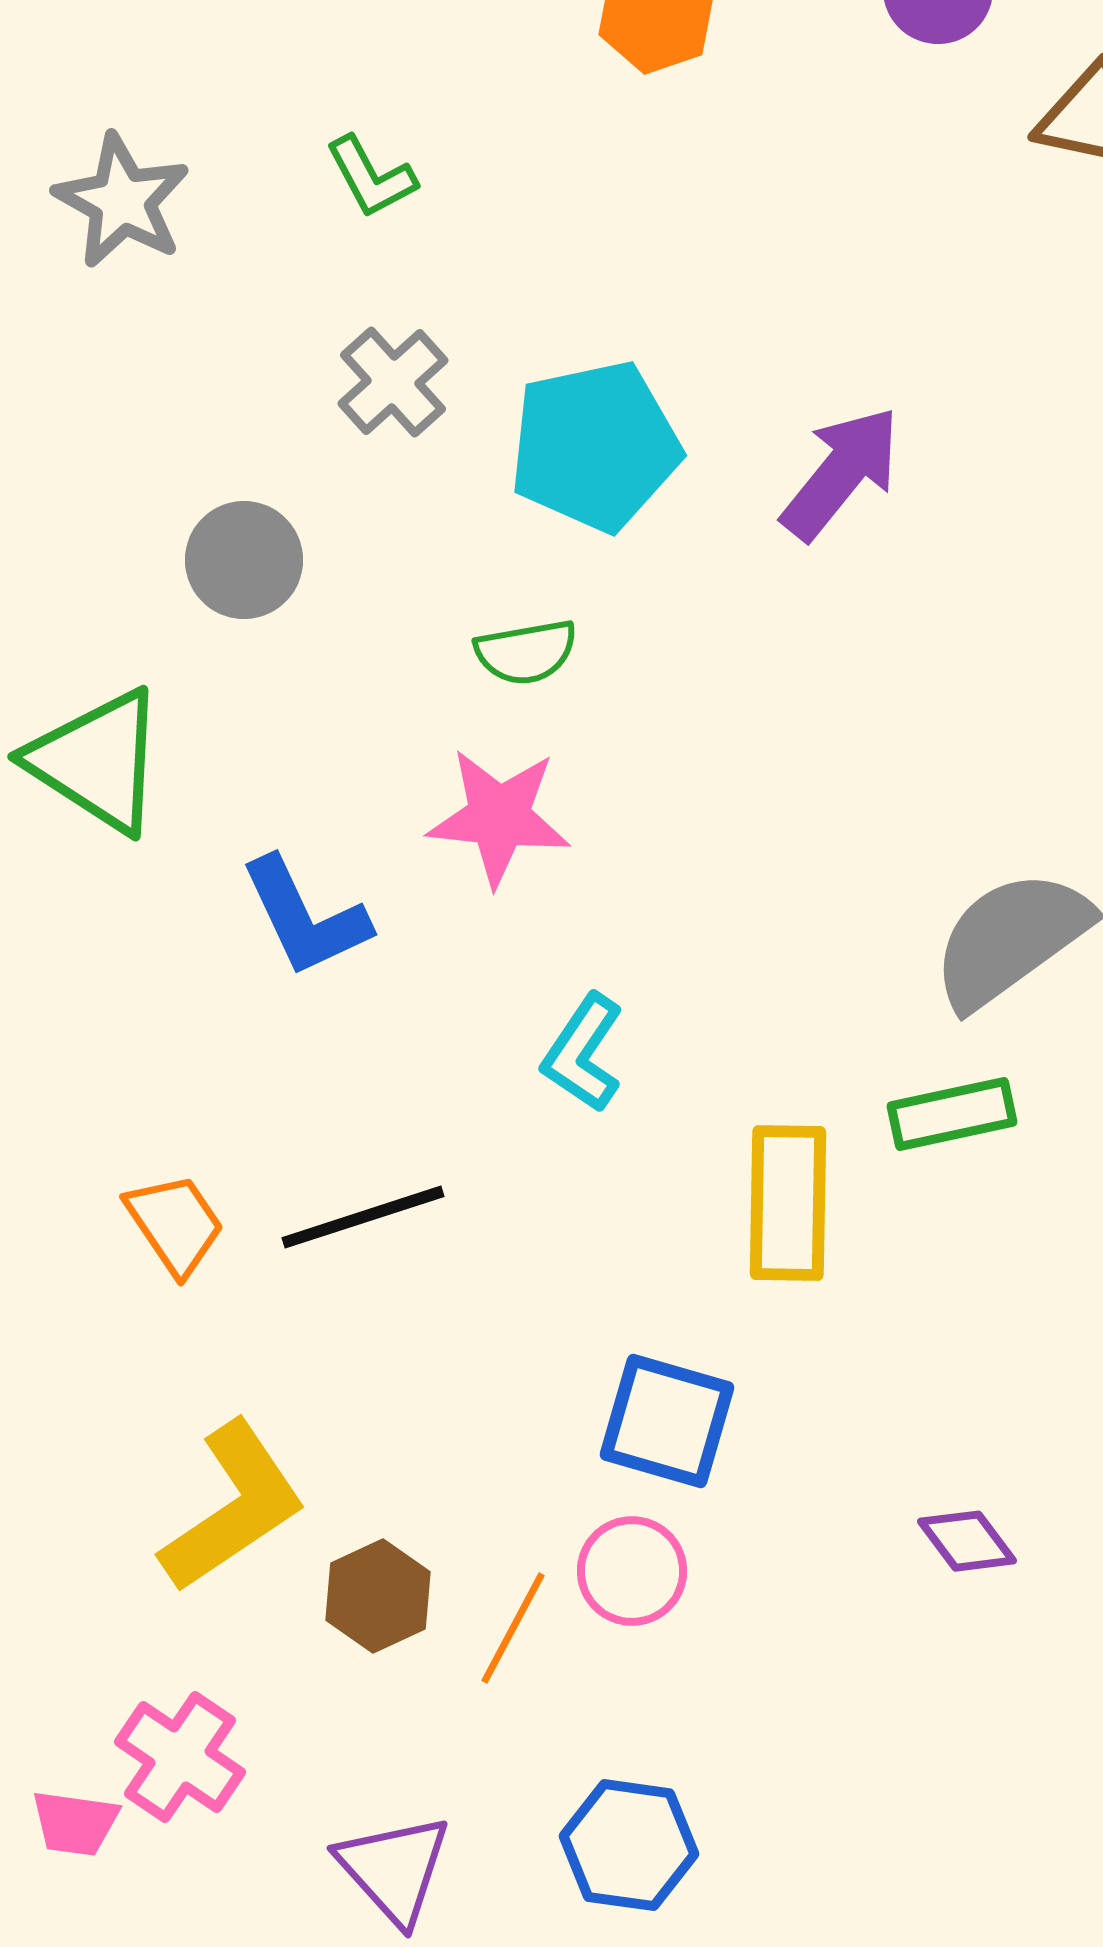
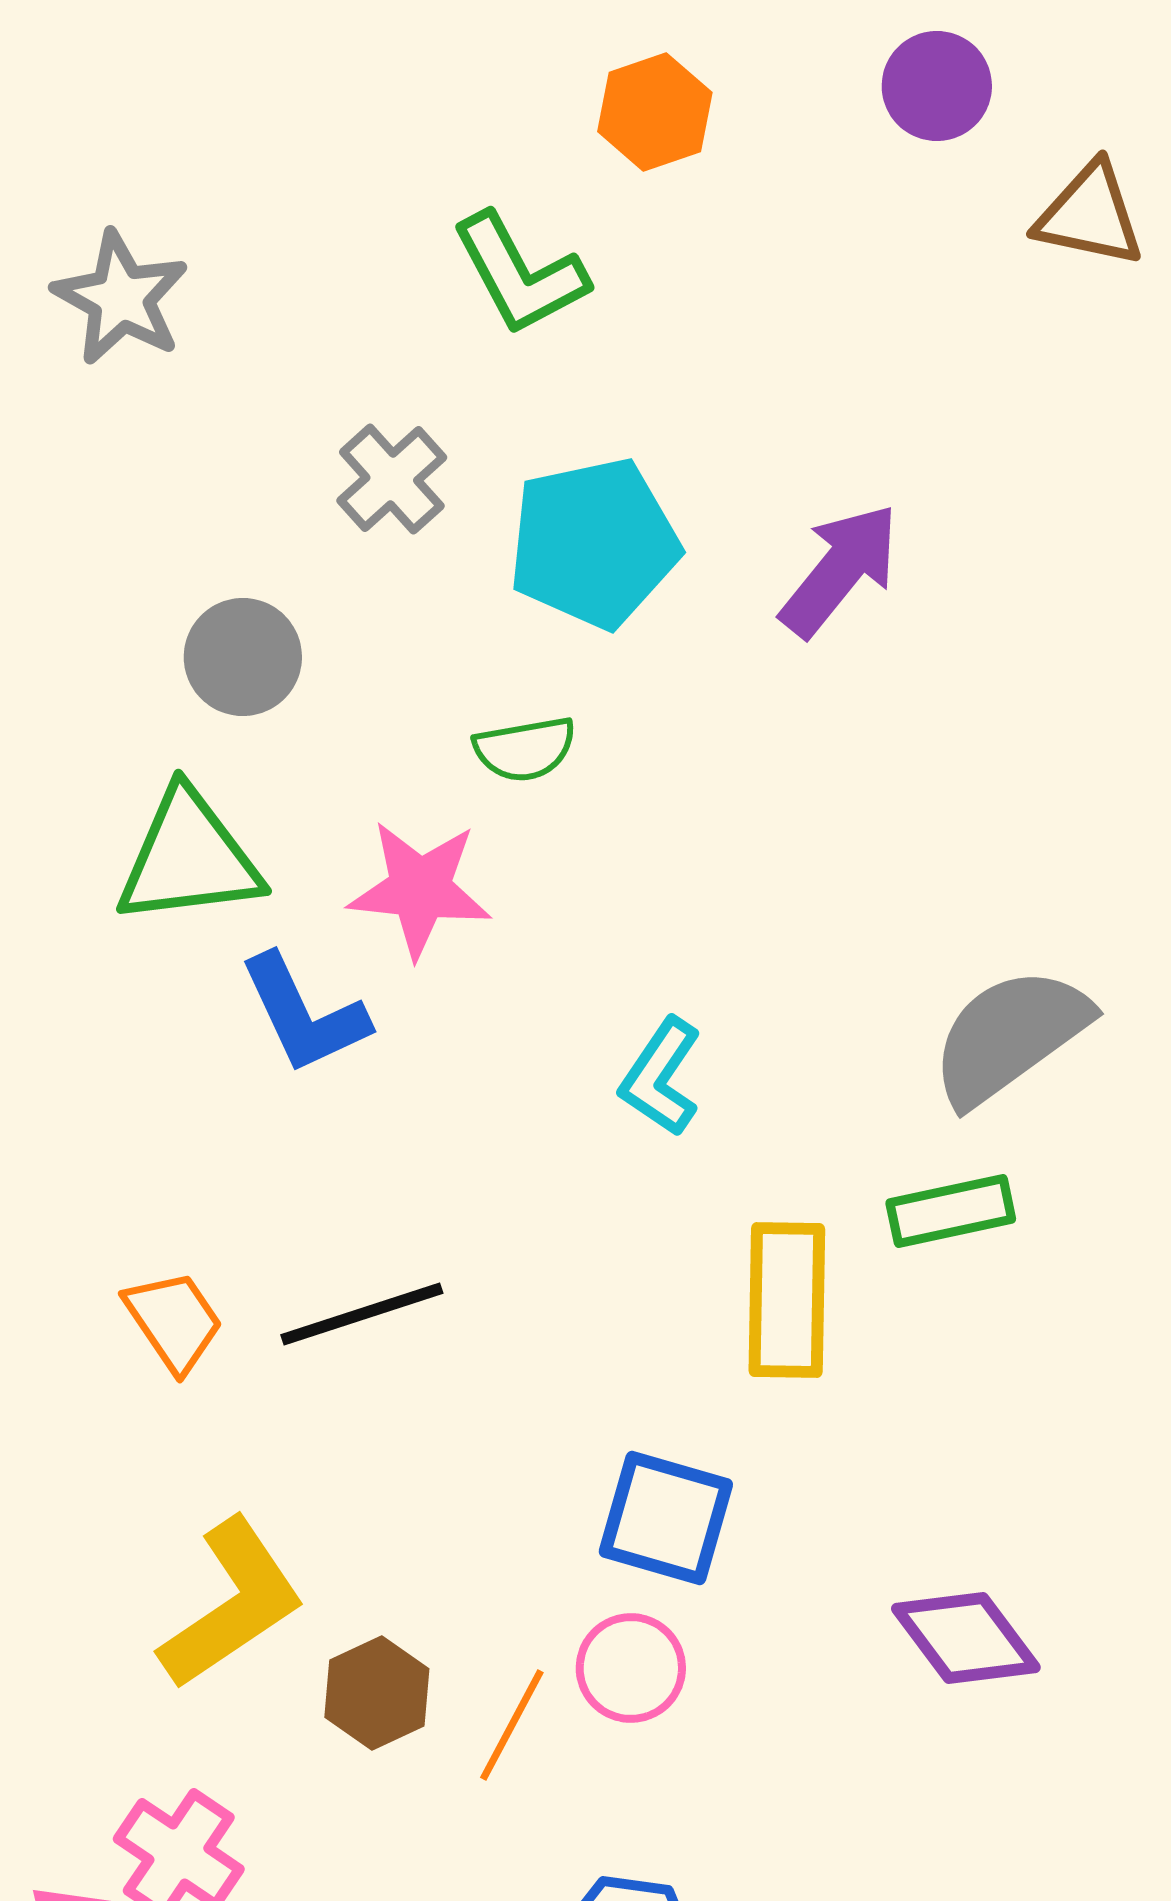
green L-shape: (371, 177) -> (520, 274), moved, size x1.5
green triangle: (97, 761) -> (189, 858), moved, turned -40
pink star: (499, 817) -> (420, 889), moved
cyan L-shape: (583, 1053) -> (661, 1077), moved
purple diamond: (967, 1541) -> (966, 1638), size x1.5

